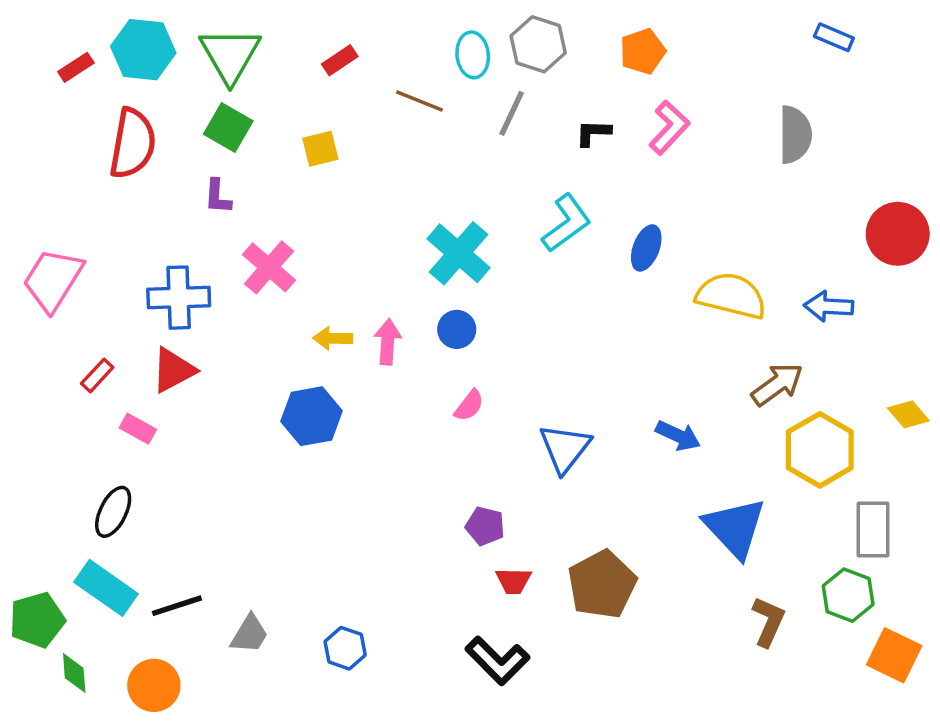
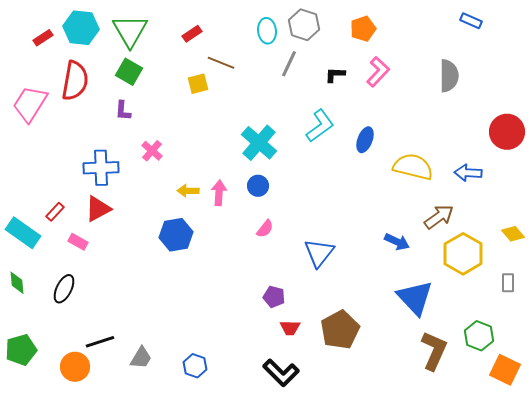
brown line: (420, 101) -> (221, 63), moved
yellow square: (320, 149) -> (198, 84), moved
pink cross: (269, 267) -> (152, 151), size x0.7
pink trapezoid: (53, 280) -> (30, 104), moved
blue arrow: (678, 436) -> (397, 242), moved
gray rectangle: (873, 530) -> (508, 283), moved, size x0.6
cyan rectangle: (106, 588) -> (23, 233), moved
brown L-shape: (768, 622) -> (434, 351), size x1.4
green diamond: (74, 673) -> (17, 283), moved
orange circle: (154, 685) -> (75, 367), moved

